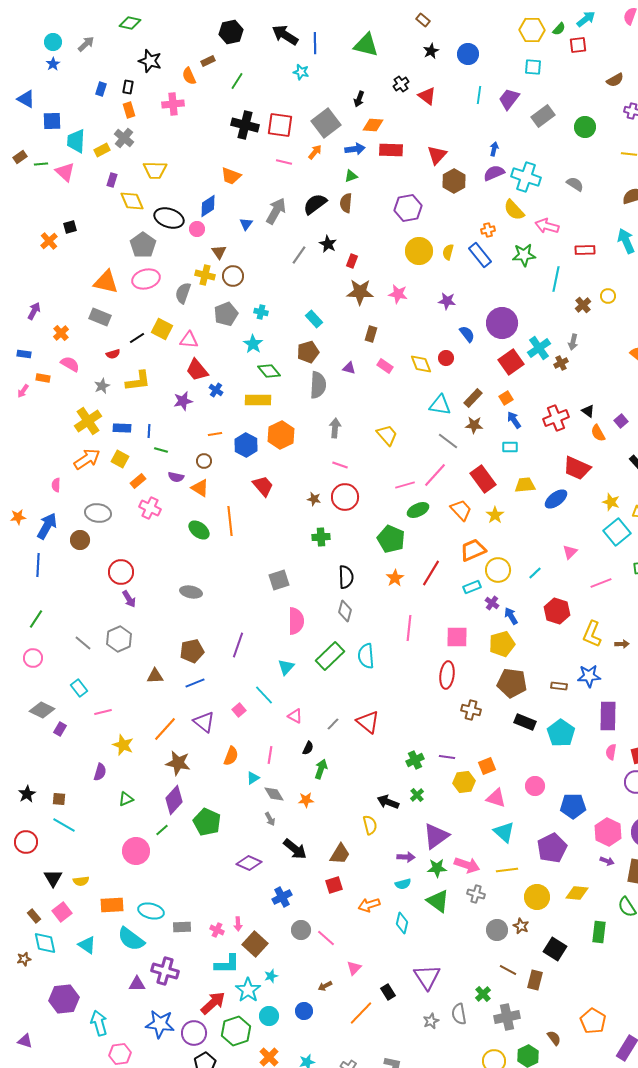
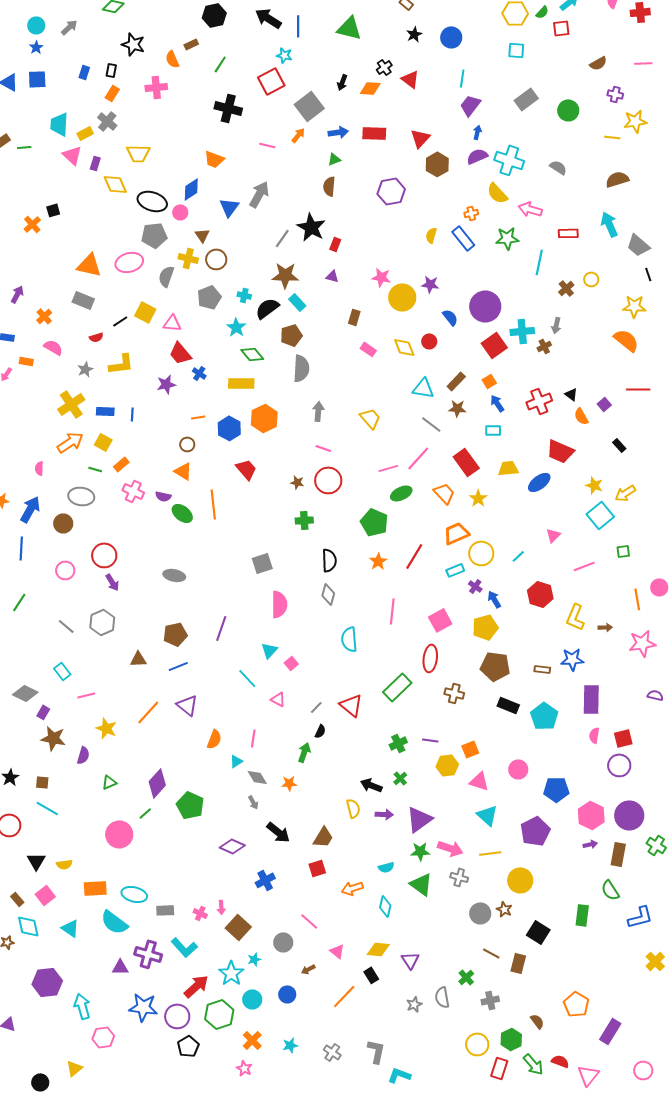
purple trapezoid: (509, 99) -> (470, 105), moved
orange rectangle: (129, 110) -> (112, 93), turned 49
blue square: (52, 121) -> (37, 79), moved
red square: (280, 125) -> (271, 81), moved, turned -36
orange diamond: (373, 125) -> (370, 88), moved
pink triangle: (65, 172) -> (72, 155), moved
black semicircle: (315, 204) -> (267, 308), moved
blue triangle: (246, 224) -> (229, 207), size x1.5
black star: (328, 244) -> (311, 227), size x1.6
gray pentagon: (143, 245) -> (154, 235), moved, turned 30
yellow circle: (419, 251) -> (402, 297), moved
brown star: (360, 292) -> (285, 275), moved
cyan cross: (539, 348) -> (522, 331), turned 30
purple triangle: (349, 368) -> (332, 276), moved
green line: (161, 450) -> (95, 469), moved
purple semicircle: (176, 477) -> (163, 496), moved
pink square: (457, 637) -> (440, 620), turned -30
green rectangle: (330, 656) -> (397, 687), moved
pink circle: (33, 658) -> (65, 570), moved
pink square: (239, 710) -> (291, 663), moved
black semicircle: (308, 748) -> (320, 731), moved
brown star: (178, 763) -> (53, 738), moved
purple arrow: (406, 857) -> (384, 814), moved
purple arrow: (607, 861) -> (590, 844), turned -32
yellow diamond: (577, 893) -> (378, 949), moved
gray circle: (301, 930) -> (283, 942), moved
cyan L-shape: (227, 964) -> (184, 947), moved, turned 48
pink triangle: (354, 968) -> (337, 951), turned -35
purple triangle: (427, 977) -> (410, 960), size x0.7
gray cross: (507, 1017) -> (490, 1000), size x0.7

